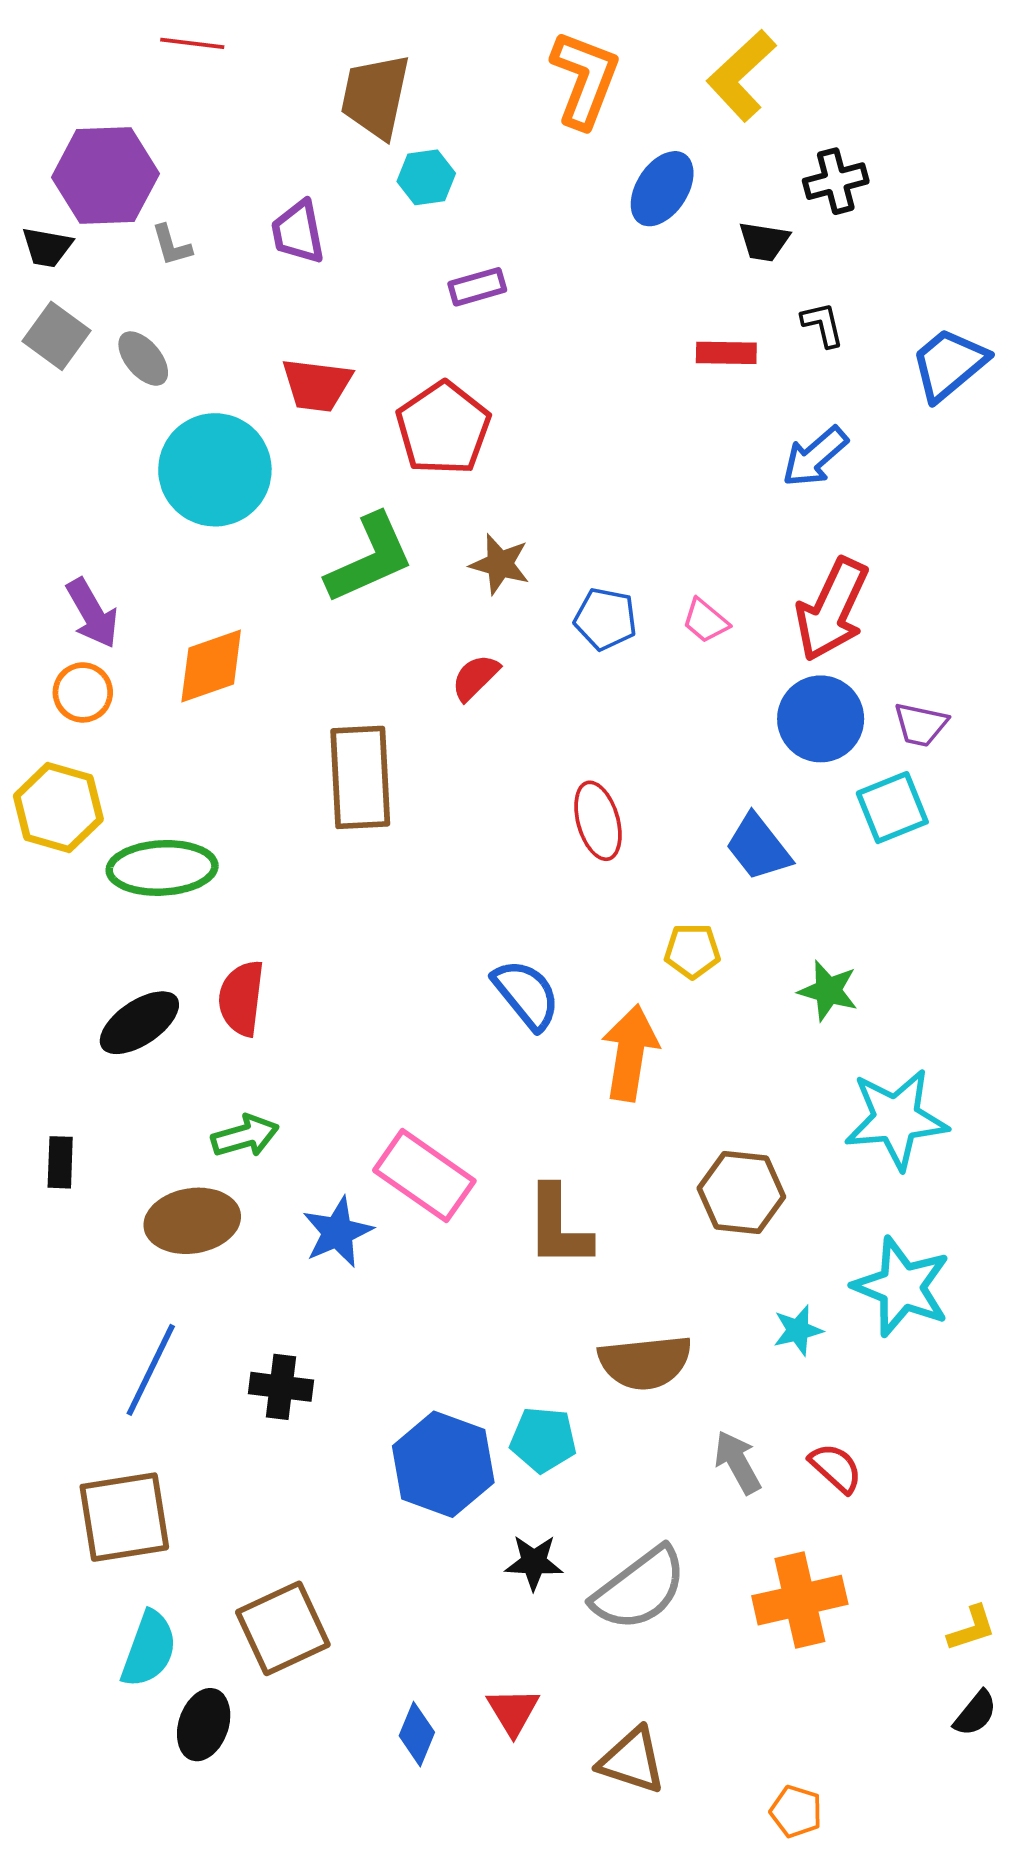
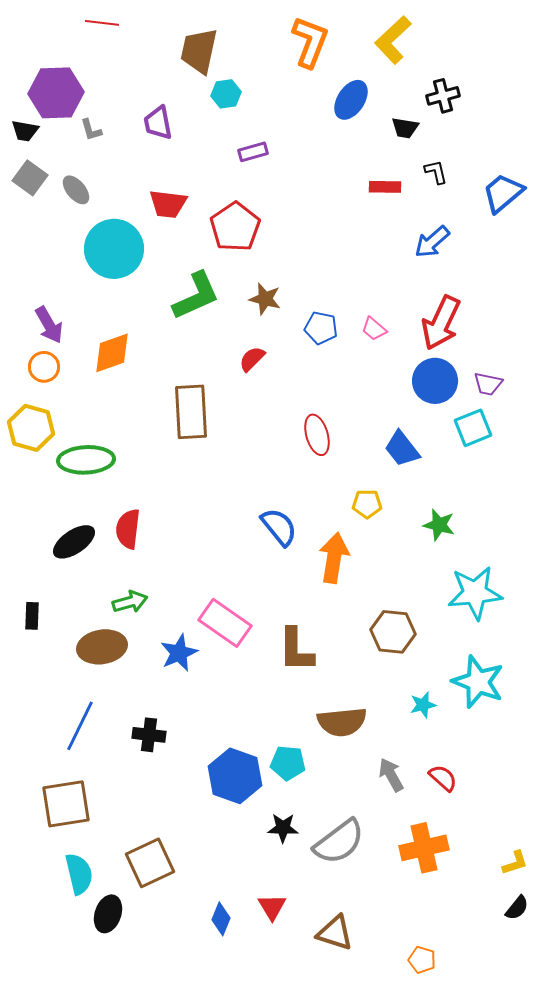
cyan semicircle: (149, 1649) -> (79, 874), turned -33

